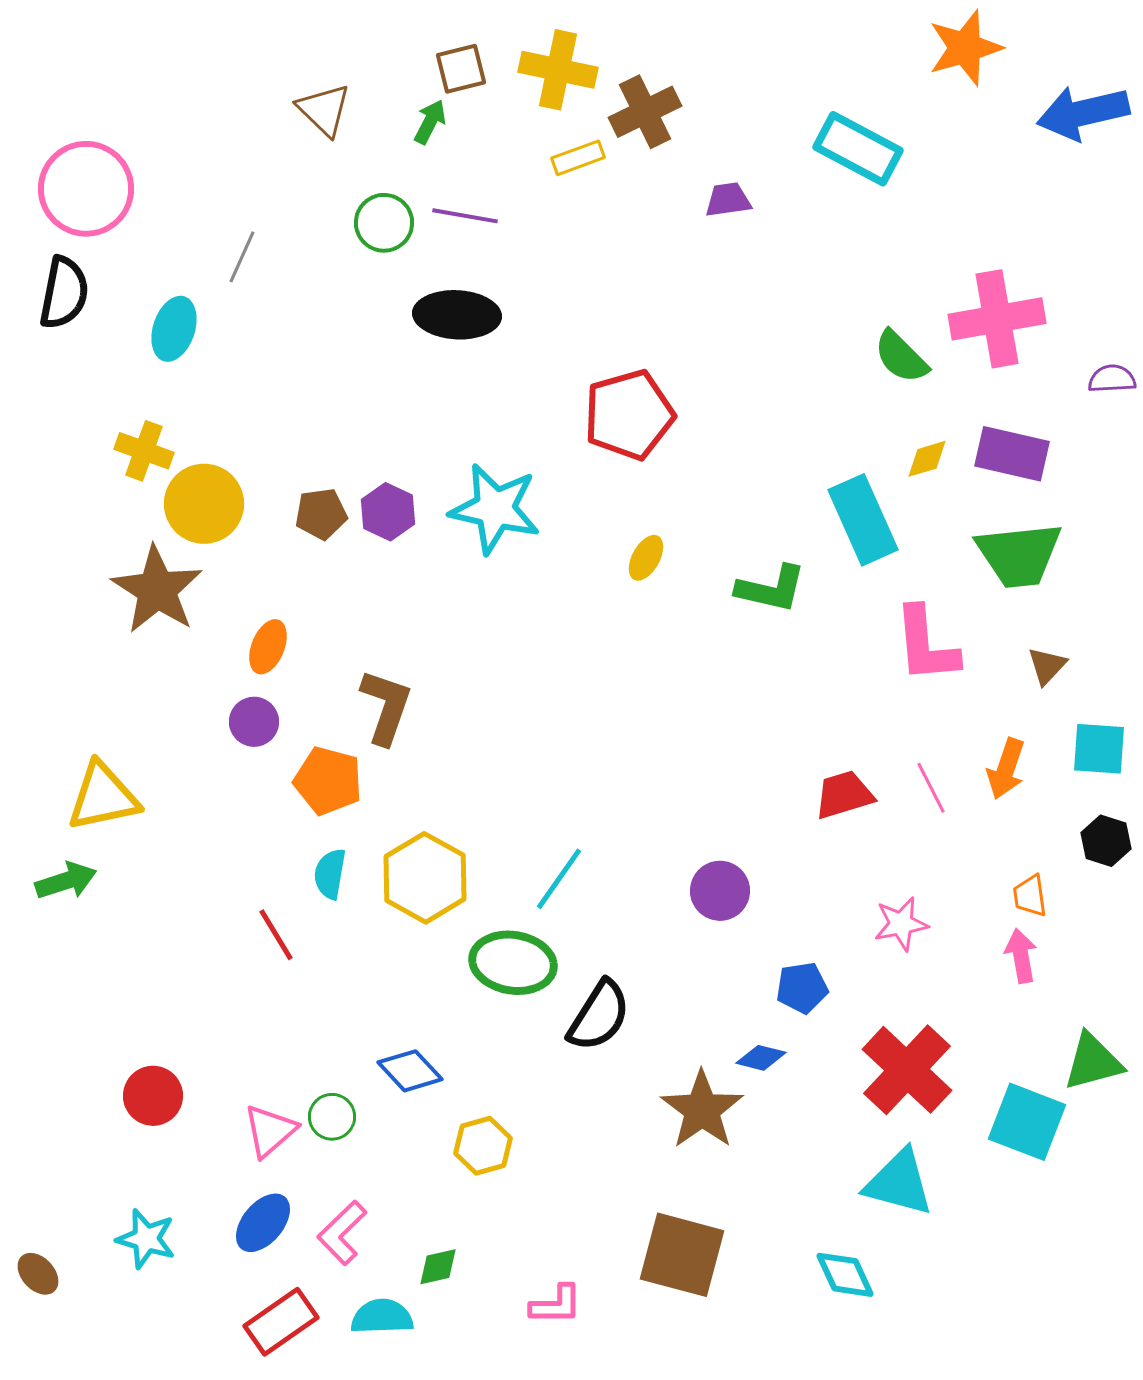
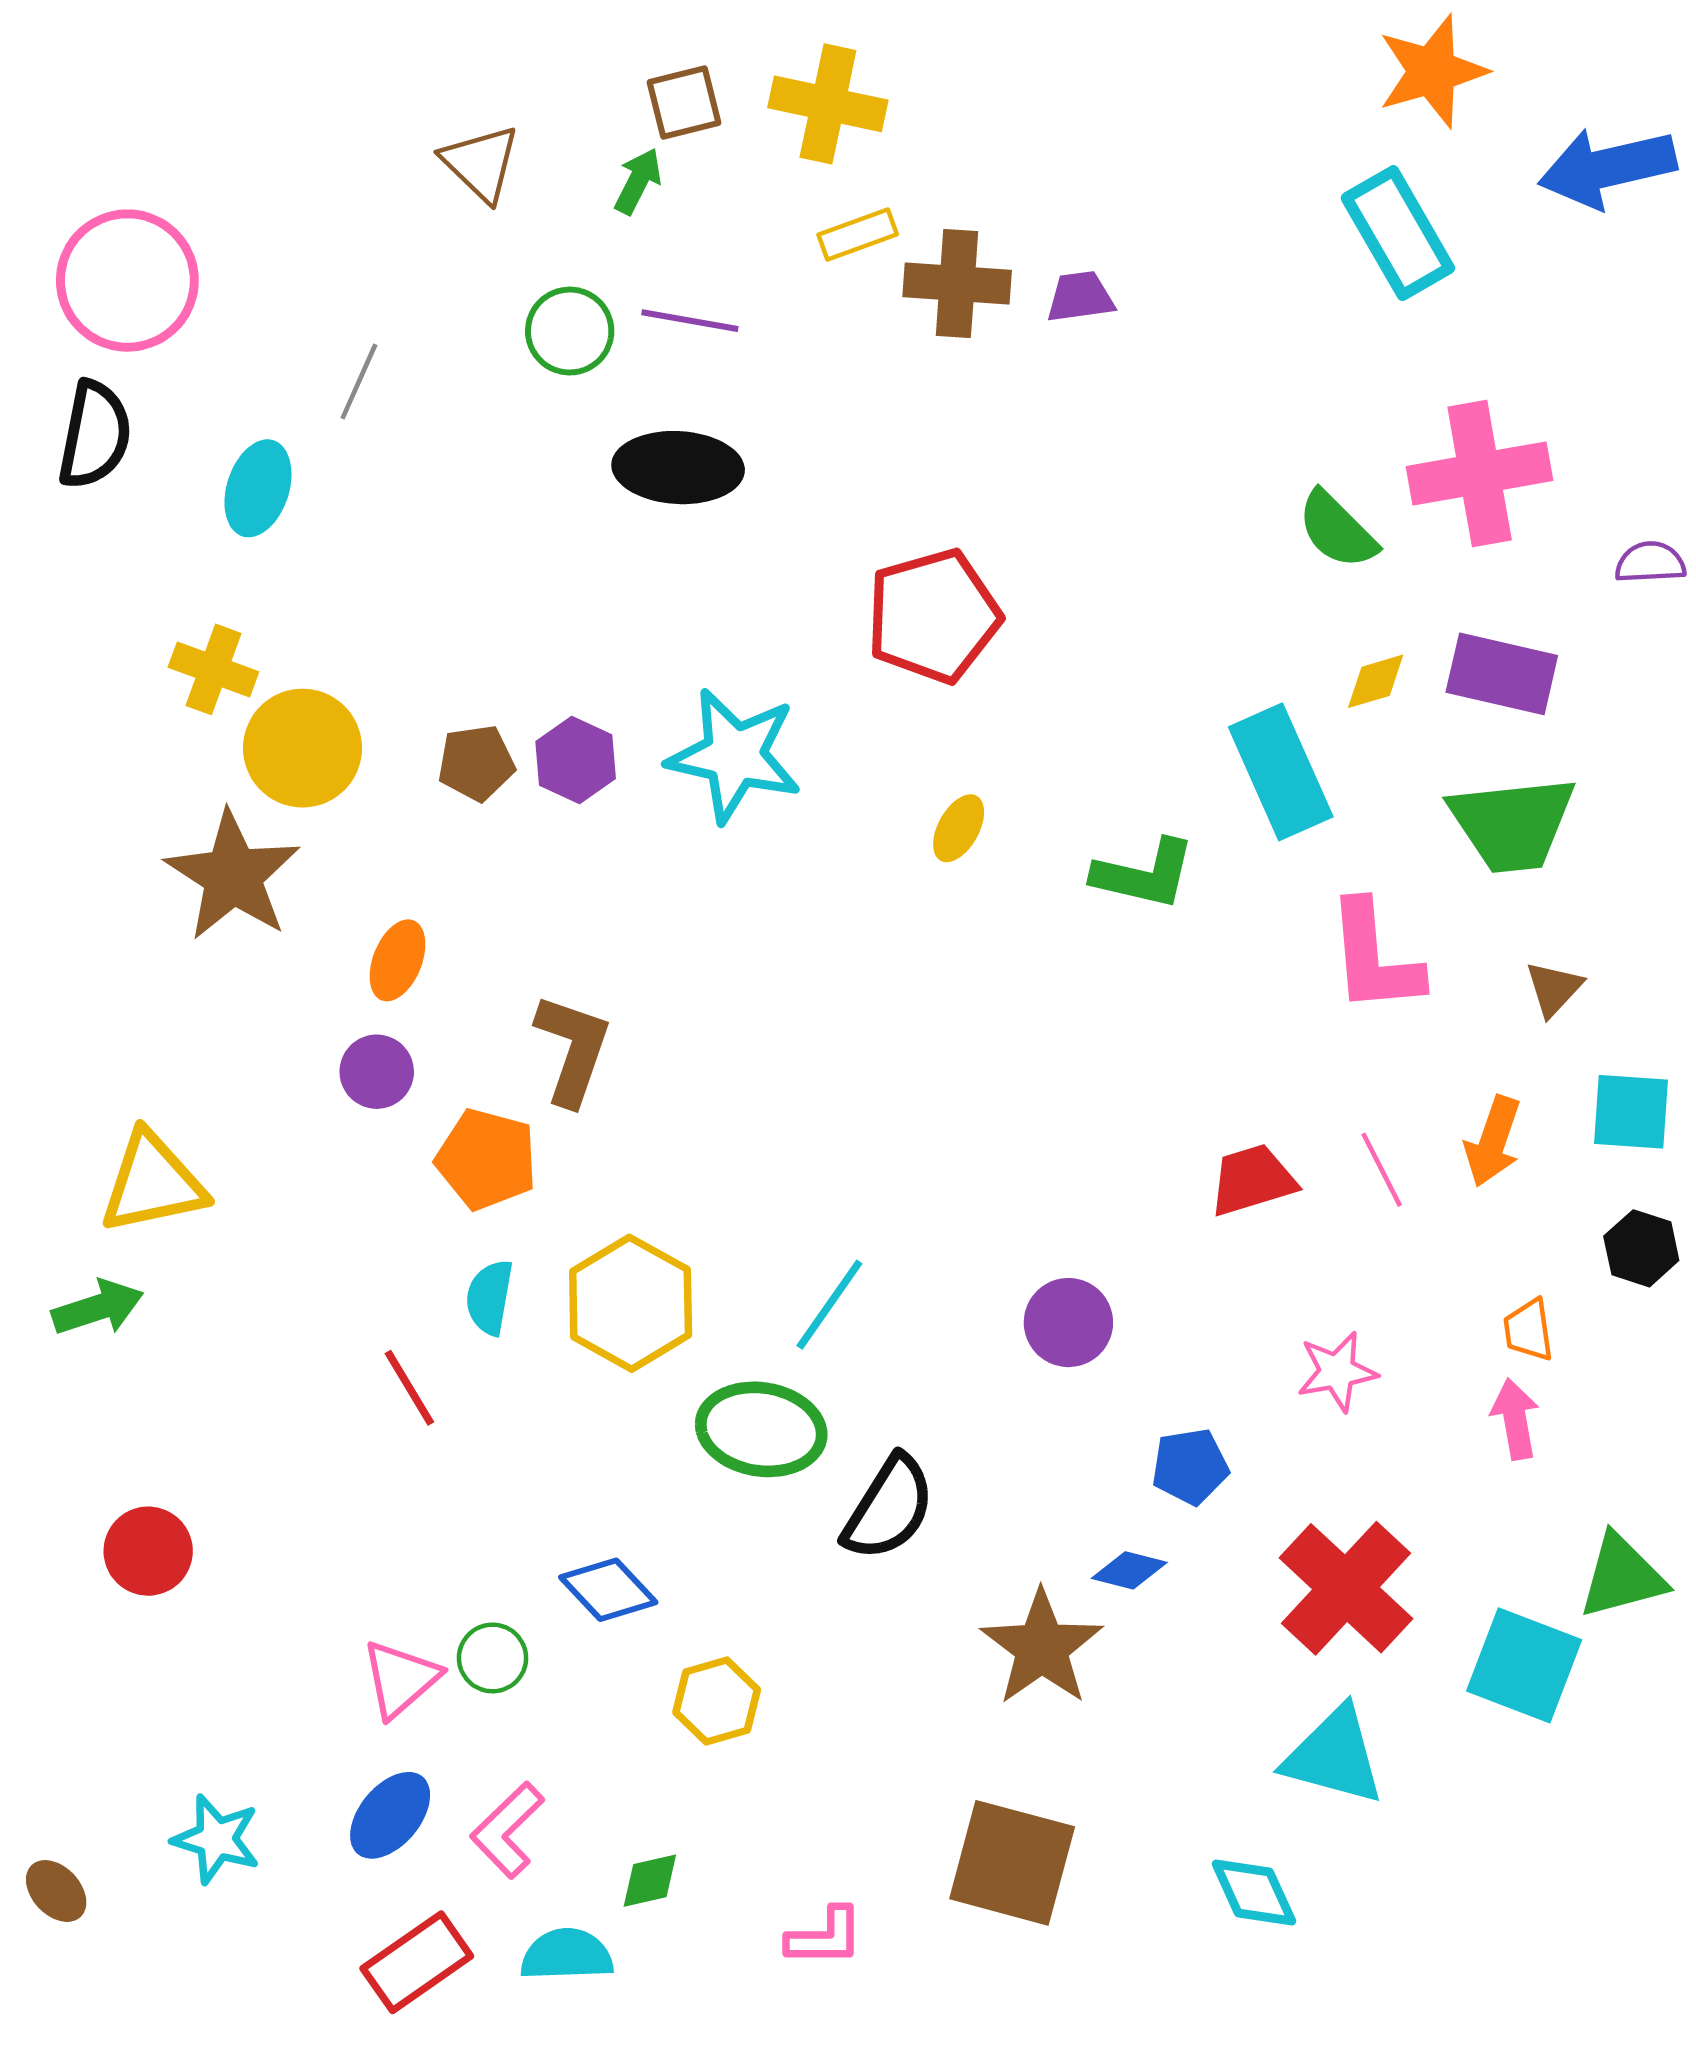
brown cross: (645, 112) -> (957, 284), moved, turned 30
cyan rectangle: (858, 149) -> (1398, 233), moved, turned 32
red circle: (153, 1096) -> (148, 1551), moved

